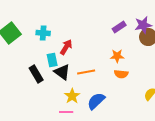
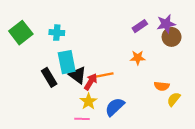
red arrow: (66, 47) -> (91, 82), moved
cyan rectangle: (52, 60) -> (67, 62), size x1.5
orange semicircle: (121, 74) -> (162, 86), moved

